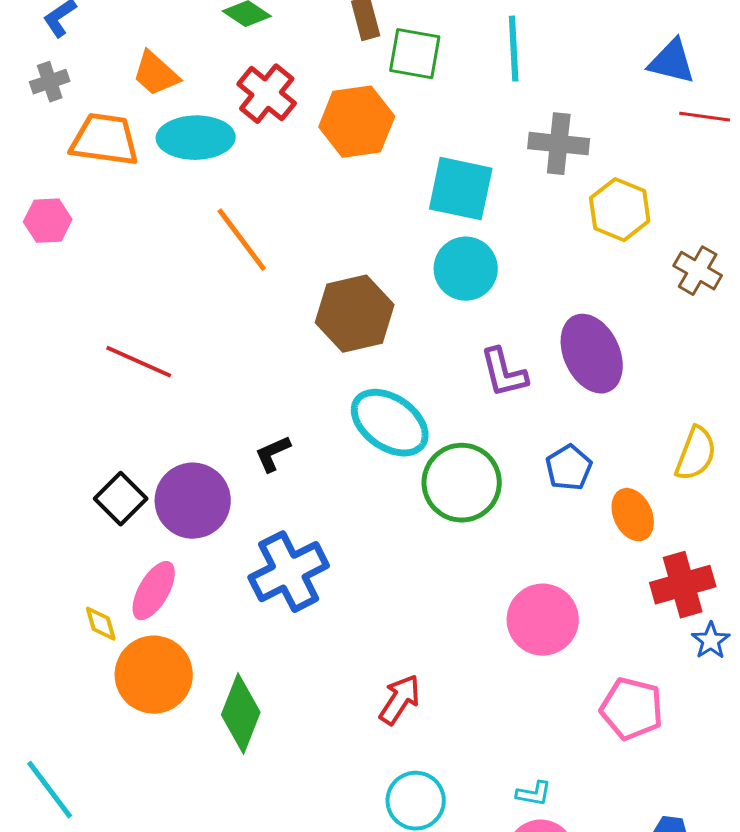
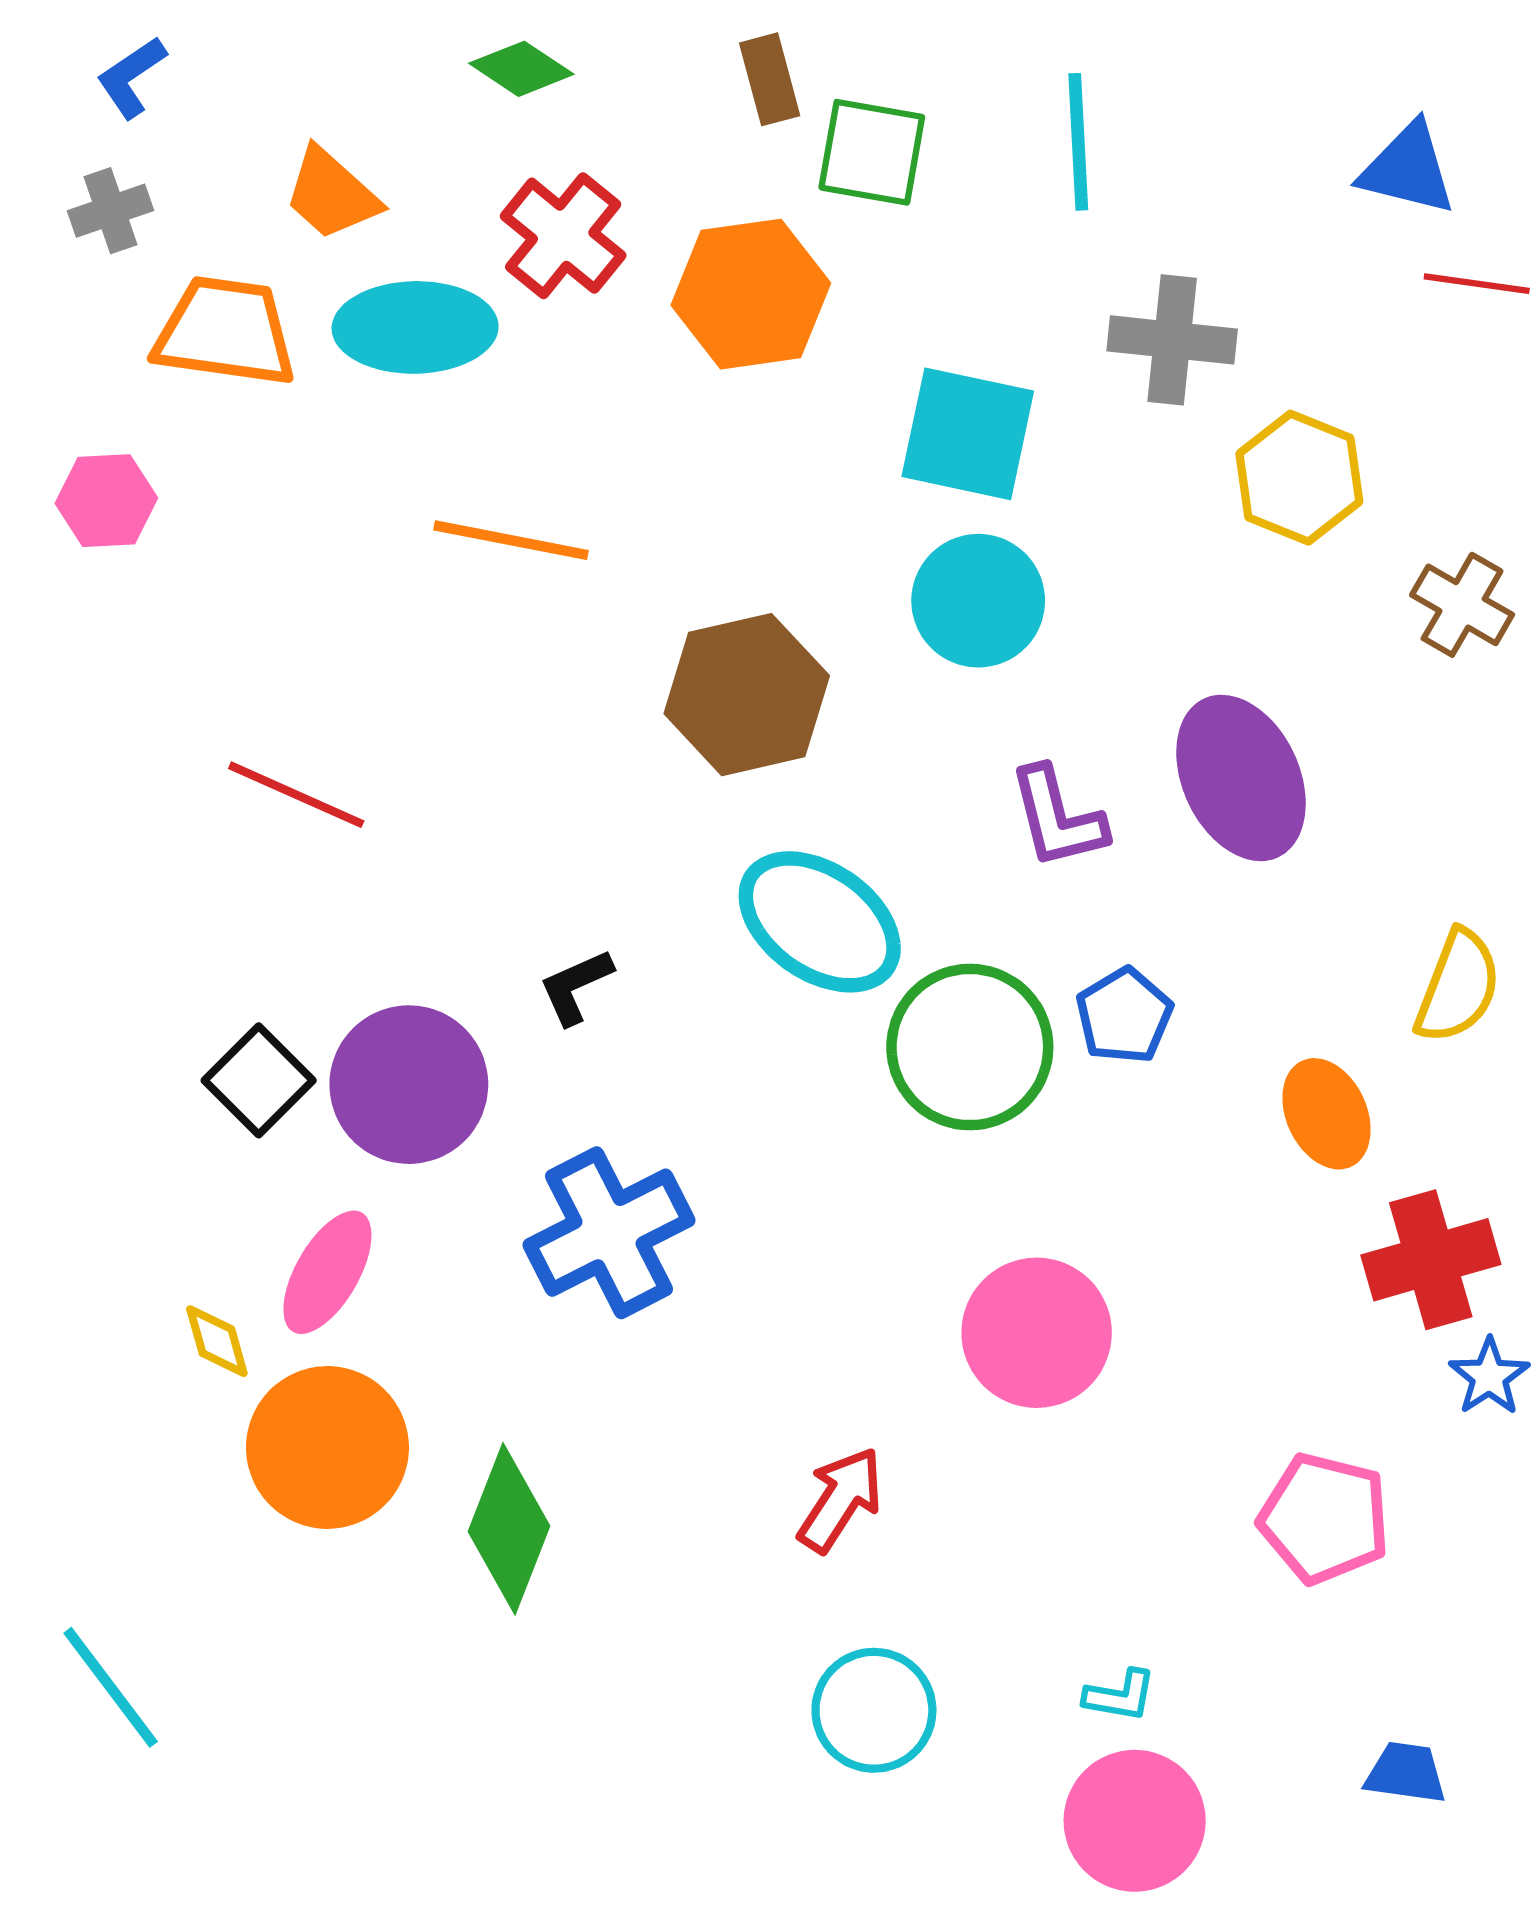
orange line: (242, 240) -> (511, 540), turned -42
blue pentagon: (569, 468) -> (1124, 1016), moved
pink circle: (543, 620) -> (1037, 1333), moved

